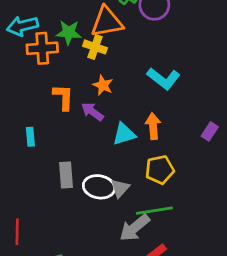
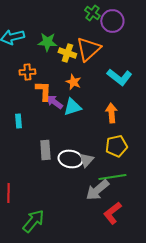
orange triangle: (107, 22) -> (88, 49), moved, turned -32
orange cross: (42, 48) -> (27, 72), moved, size x0.7
purple arrow: (92, 112) -> (54, 102), moved
cyan triangle: (124, 134) -> (72, 107), moved

